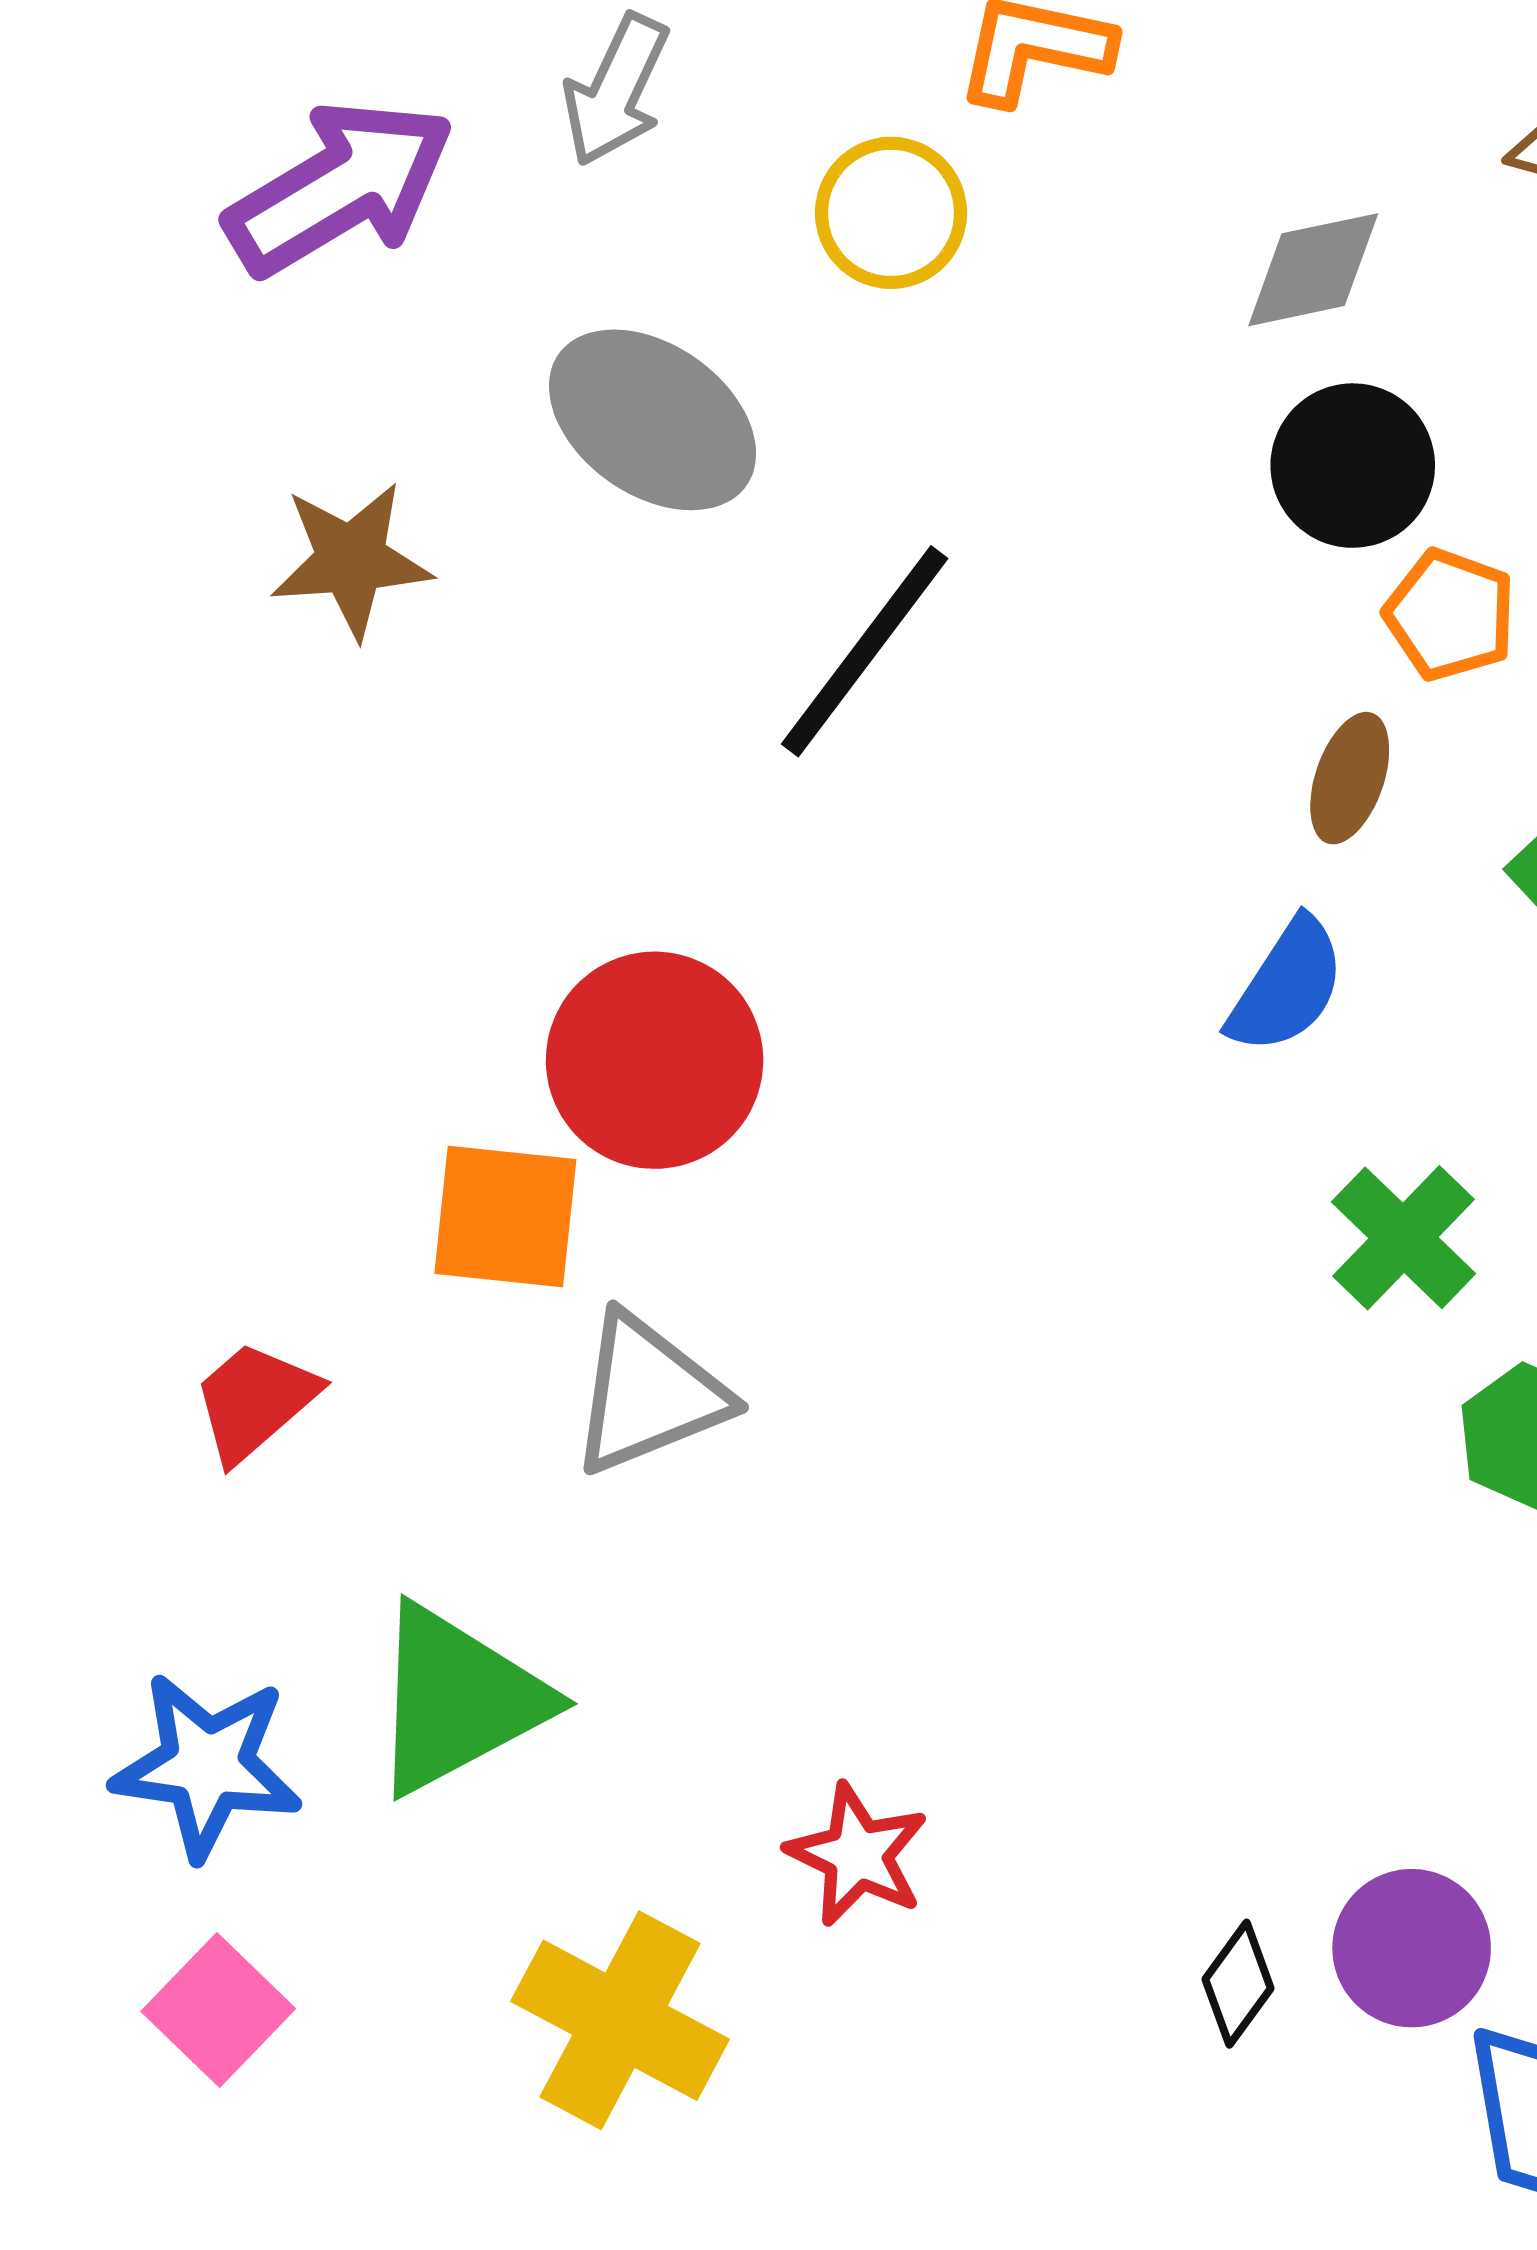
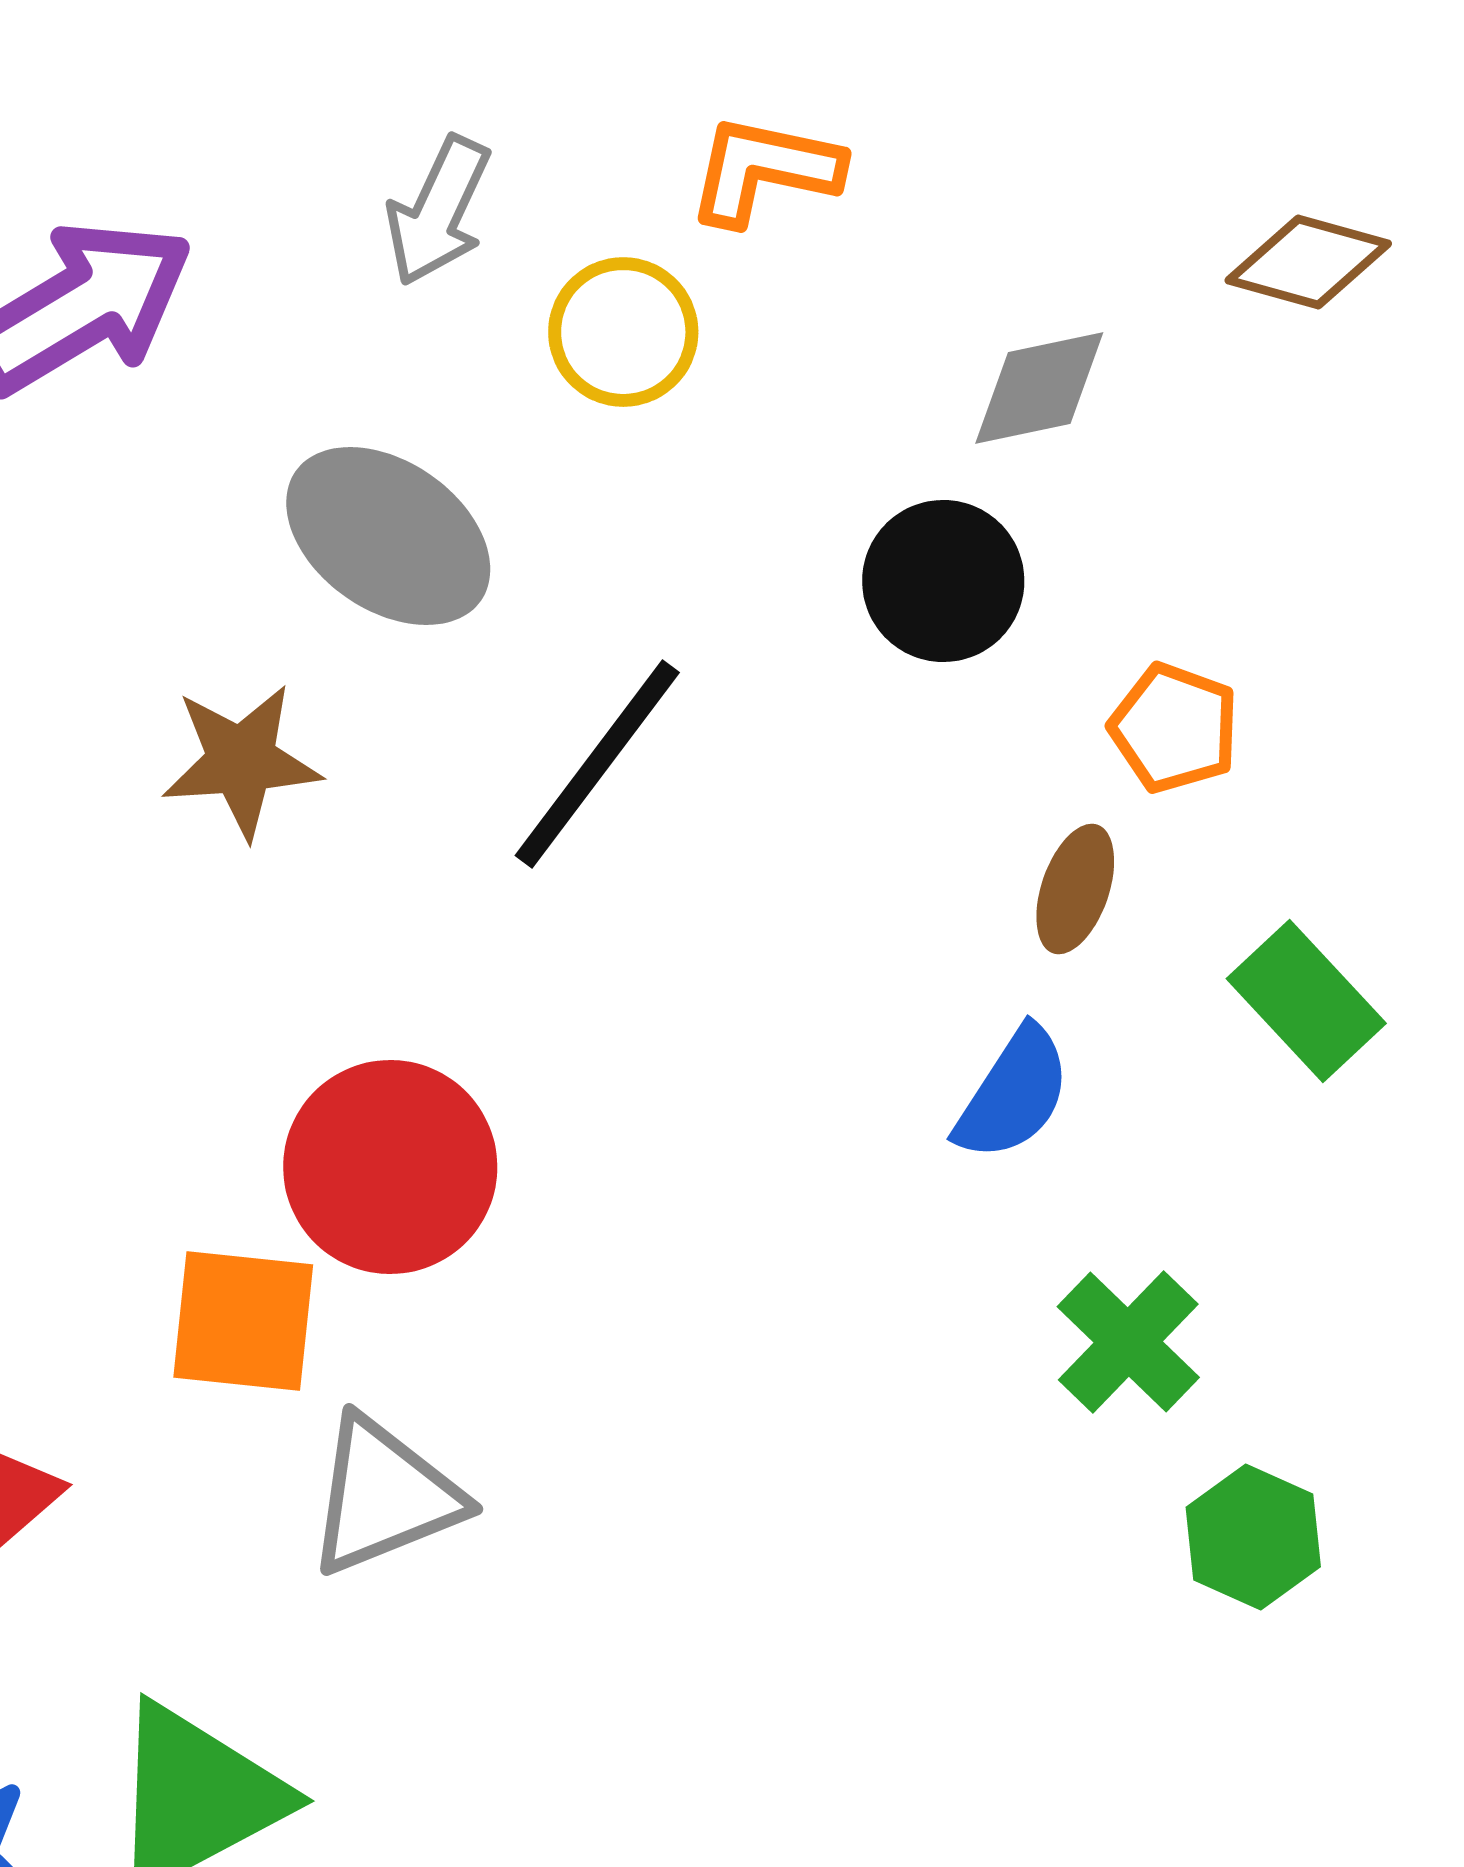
gray arrow: (616, 90) -> (438, 211), moved
black circle: (1353, 466) -> (943, 581), moved
brown star: (351, 560) -> (241, 761), moved

